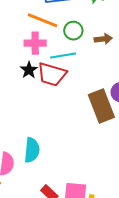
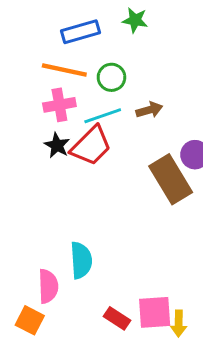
brown arrow: (103, 39) -> (149, 110), moved
red trapezoid: (52, 74) -> (91, 146), turned -52

